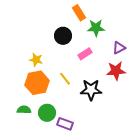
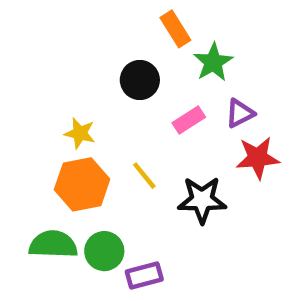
green star: (96, 28) -> (213, 62), turned -30
purple triangle: (119, 48) -> (240, 113), moved
green semicircle: (24, 110) -> (53, 244), size x1.5
purple rectangle: (65, 124) -> (144, 276), turned -35

